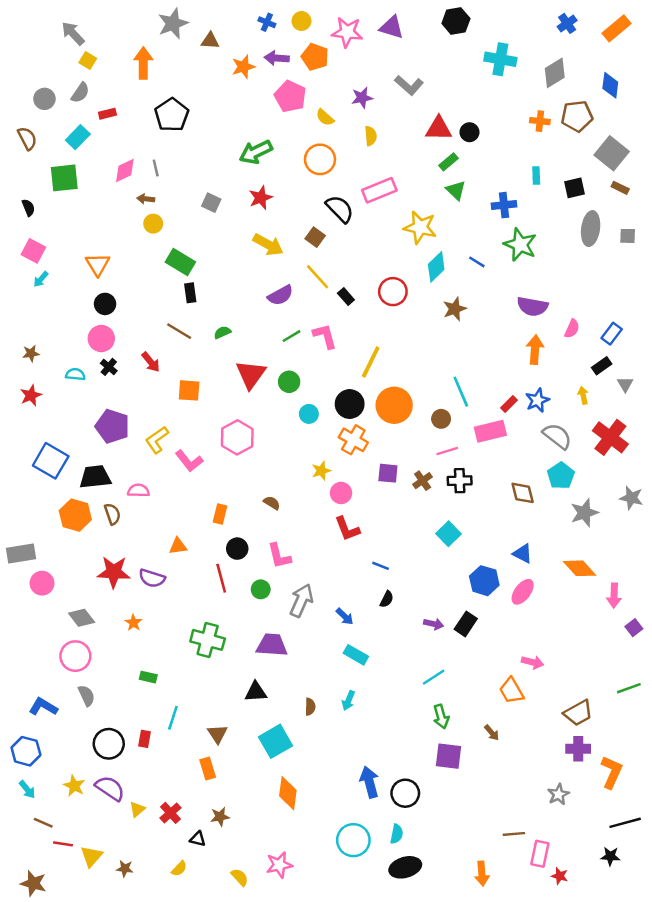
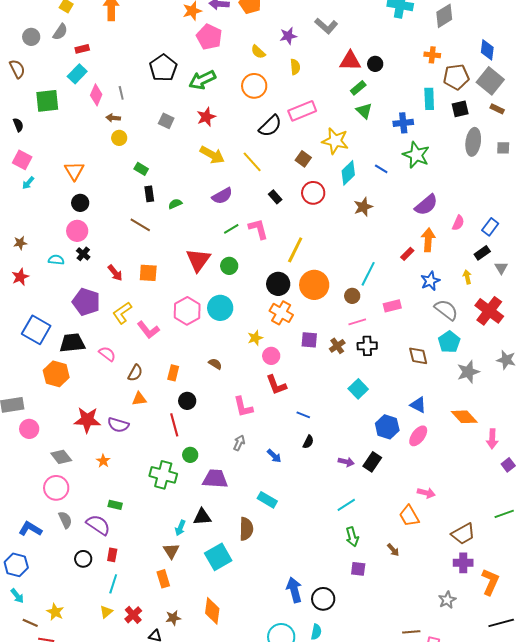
blue diamond: (610, 85) -> (487, 50), moved
pink pentagon: (290, 96) -> (209, 37), moved
black pentagon: (172, 115) -> (163, 68), moved
brown pentagon: (577, 116) -> (456, 77), moved
cyan rectangle: (78, 137) -> (77, 74), moved
pink diamond: (125, 171) -> (96, 95), turned -40
cyan rectangle: (536, 175) -> (429, 99), size x1.5
black semicircle: (340, 209) -> (270, 126), turned 90
brown square: (315, 237) -> (303, 159), moved
green rectangle: (180, 262) -> (141, 169), size x0.6
yellow line: (318, 277) -> (252, 162), moved
purple semicircle: (533, 306) -> (426, 205), turned -50
green semicircle: (222, 332) -> (175, 204), moved
red arrow: (151, 362) -> (115, 273), moved
cyan line: (461, 392) -> (368, 274), turned 50
red rectangle: (509, 404) -> (407, 254), moved
cyan circle: (309, 414) -> (220, 308), moved, size x1.6
pink rectangle: (490, 431) -> (392, 306), size x0.7
pink semicircle: (138, 490) -> (107, 354), turned 36
brown semicircle: (112, 514) -> (135, 373), moved, turned 48
pink L-shape: (279, 556) -> (243, 407), moved
green circle: (261, 589) -> (190, 455), moved
gray arrow: (301, 600) -> (239, 443), size x0.6
cyan rectangle: (356, 655) -> (267, 500), moved
cyan arrow: (348, 701) -> (180, 528), moved
brown semicircle: (310, 707) -> (246, 529), size x1.6
cyan line: (173, 718) -> (113, 584), moved
black circle: (109, 744) -> (83, 559), size x0.7
purple square: (448, 756) -> (358, 569), size x0.7
yellow star: (74, 786) -> (55, 612), moved
purple semicircle: (110, 788) -> (98, 525), moved
orange diamond: (288, 793) -> (212, 611), moved

